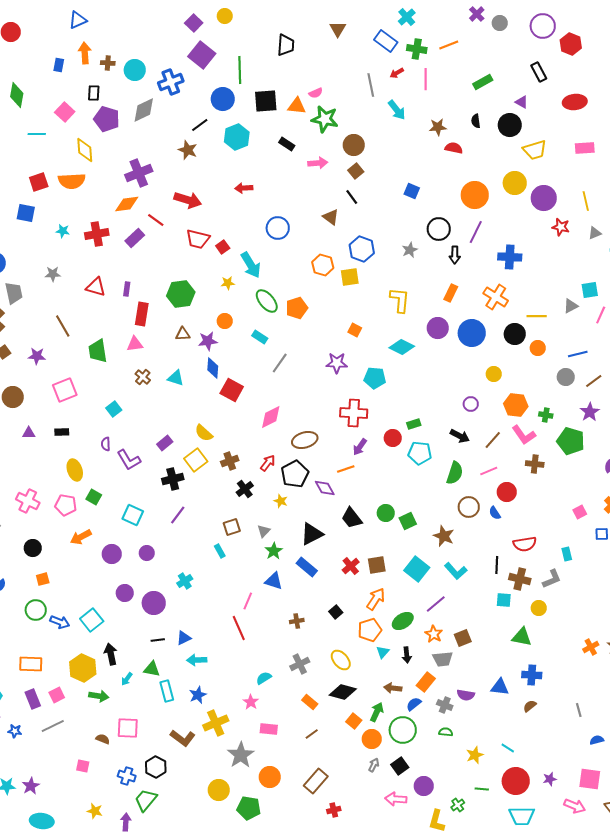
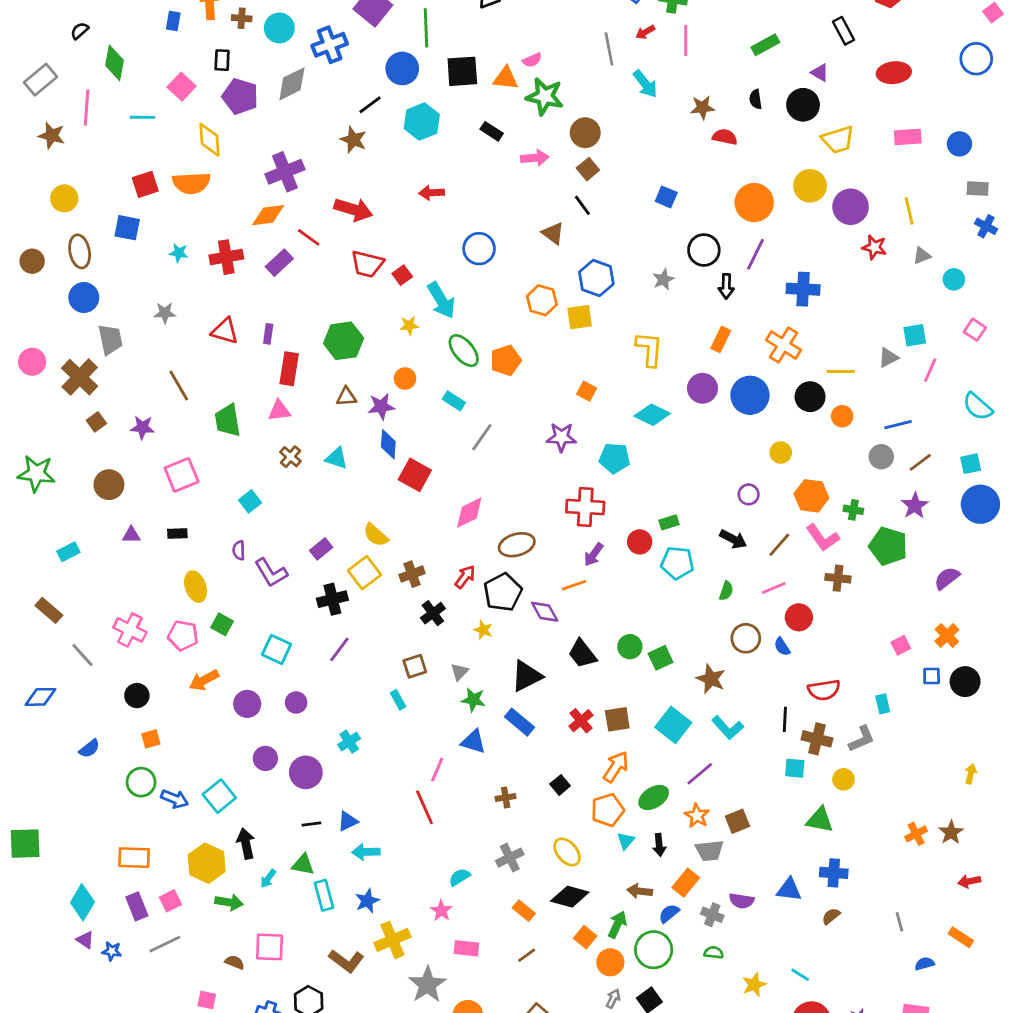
green semicircle: (455, 473) -> (726, 591), size x0.6
green star: (274, 551) -> (473, 700), turned -30

